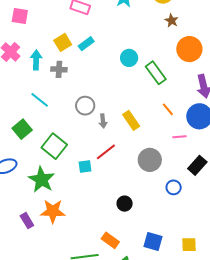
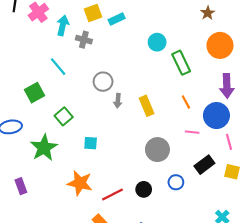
green square: (54, 146) -> (64, 116), size x0.7
red line: (106, 152) -> (113, 194), moved
black circle: (125, 204) -> (144, 189), moved
orange star: (53, 211) -> (80, 183), moved

